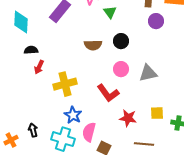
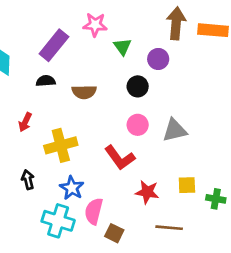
purple circle: (156, 21) -> (158, 59), moved
brown semicircle: (93, 45) -> (84, 92), moved
black semicircle: (31, 50) -> (46, 81), moved
black arrow: (33, 130) -> (28, 180), moved

